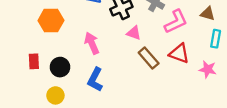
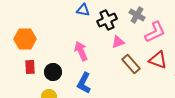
orange hexagon: (51, 20) -> (25, 39), moved
pink triangle: (134, 33) -> (118, 42), turned -40

